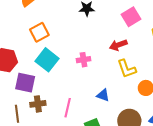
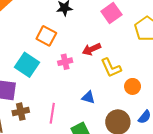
orange square: (39, 32) -> (46, 36), moved, turned -30
red arrow: (118, 45) -> (91, 49), moved

